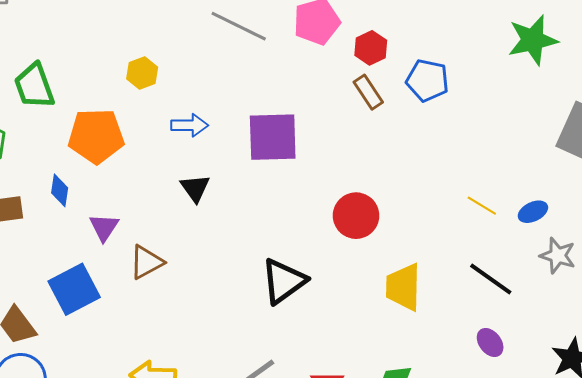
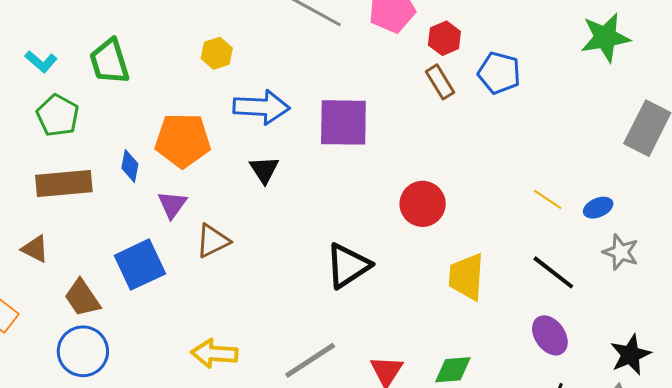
blue arrow: (190, 125) -> (262, 107), size x1.5
orange pentagon: (96, 136) -> (183, 140), moved
purple ellipse: (490, 342) -> (550, 335), size x1.4

